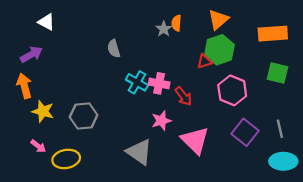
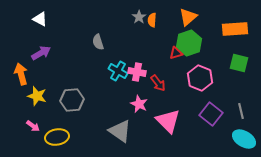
gray star: (164, 29) -> (139, 17), moved
purple arrow: (31, 54) -> (41, 53), moved
pink star: (161, 121) -> (139, 104), turned -30
cyan ellipse: (283, 161) -> (244, 139), turned 30

